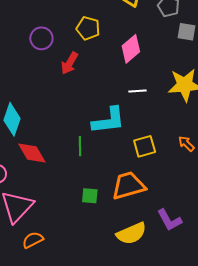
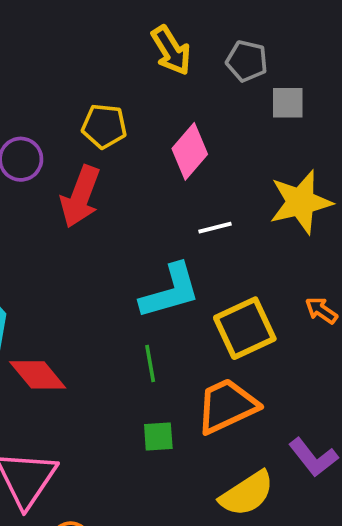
red arrow: (70, 63) -> (80, 197), size x1.4
green line: (80, 146) -> (150, 363), moved
yellow square: (145, 146) -> (245, 328), size x1.4

